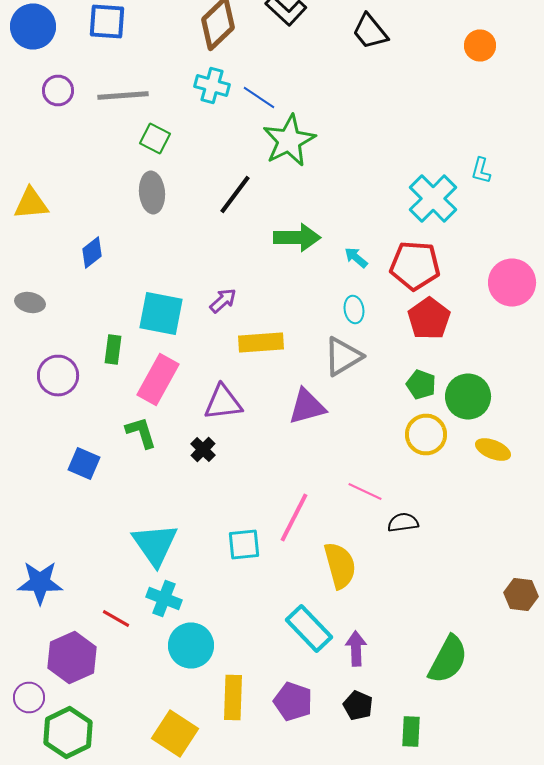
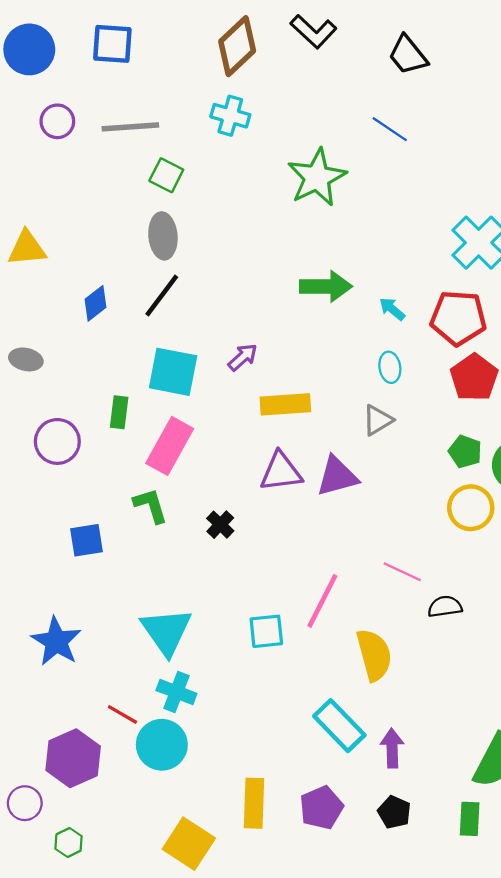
blue line: (259, 98) -> (390, 129), moved
black line: (235, 194) -> (162, 295), moved
gray triangle: (343, 356) -> (378, 420), size x0.7
purple triangle: (223, 402) -> (281, 472), moved
blue square: (84, 464) -> (87, 540), turned -32
blue star: (40, 582) -> (56, 641), moved, turned 30
cyan circle: (191, 646) -> (162, 745), moved
purple pentagon: (293, 702) -> (321, 808), turned 30
green hexagon: (68, 732) -> (69, 842), size x0.5
green rectangle: (411, 732) -> (470, 819), moved

